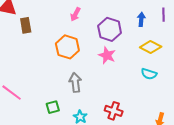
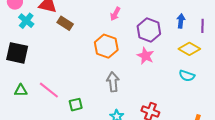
purple line: (164, 15) -> (202, 26), moved
brown rectangle: (26, 25) -> (65, 23), turned -49
green square: (53, 107) -> (76, 105), moved

